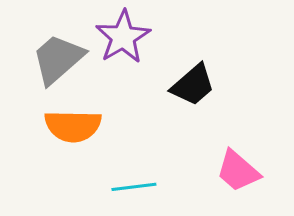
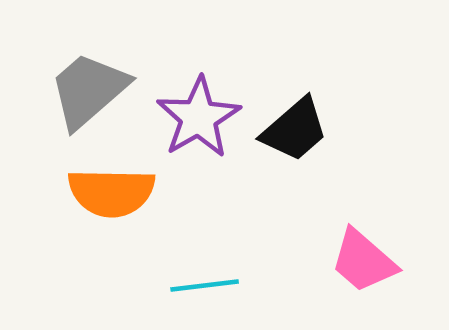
purple star: (123, 37) -> (198, 118), moved

